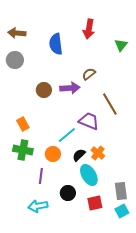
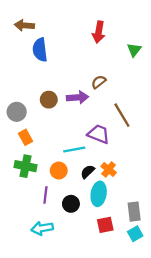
brown arrow: (17, 33) -> (24, 25), moved
blue semicircle: (56, 44) -> (40, 50), moved
gray circle: (15, 60) -> (17, 112), moved
cyan line: (67, 135) -> (74, 150), turned 30
cyan ellipse: (89, 175) -> (99, 194), turned 40
black circle: (68, 193) -> (71, 204), moved

